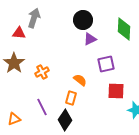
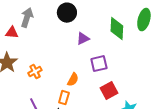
black circle: (83, 20) -> (67, 13), moved
orange semicircle: (80, 80) -> (73, 80), turned 80
red square: (116, 91) -> (109, 91), turned -30

